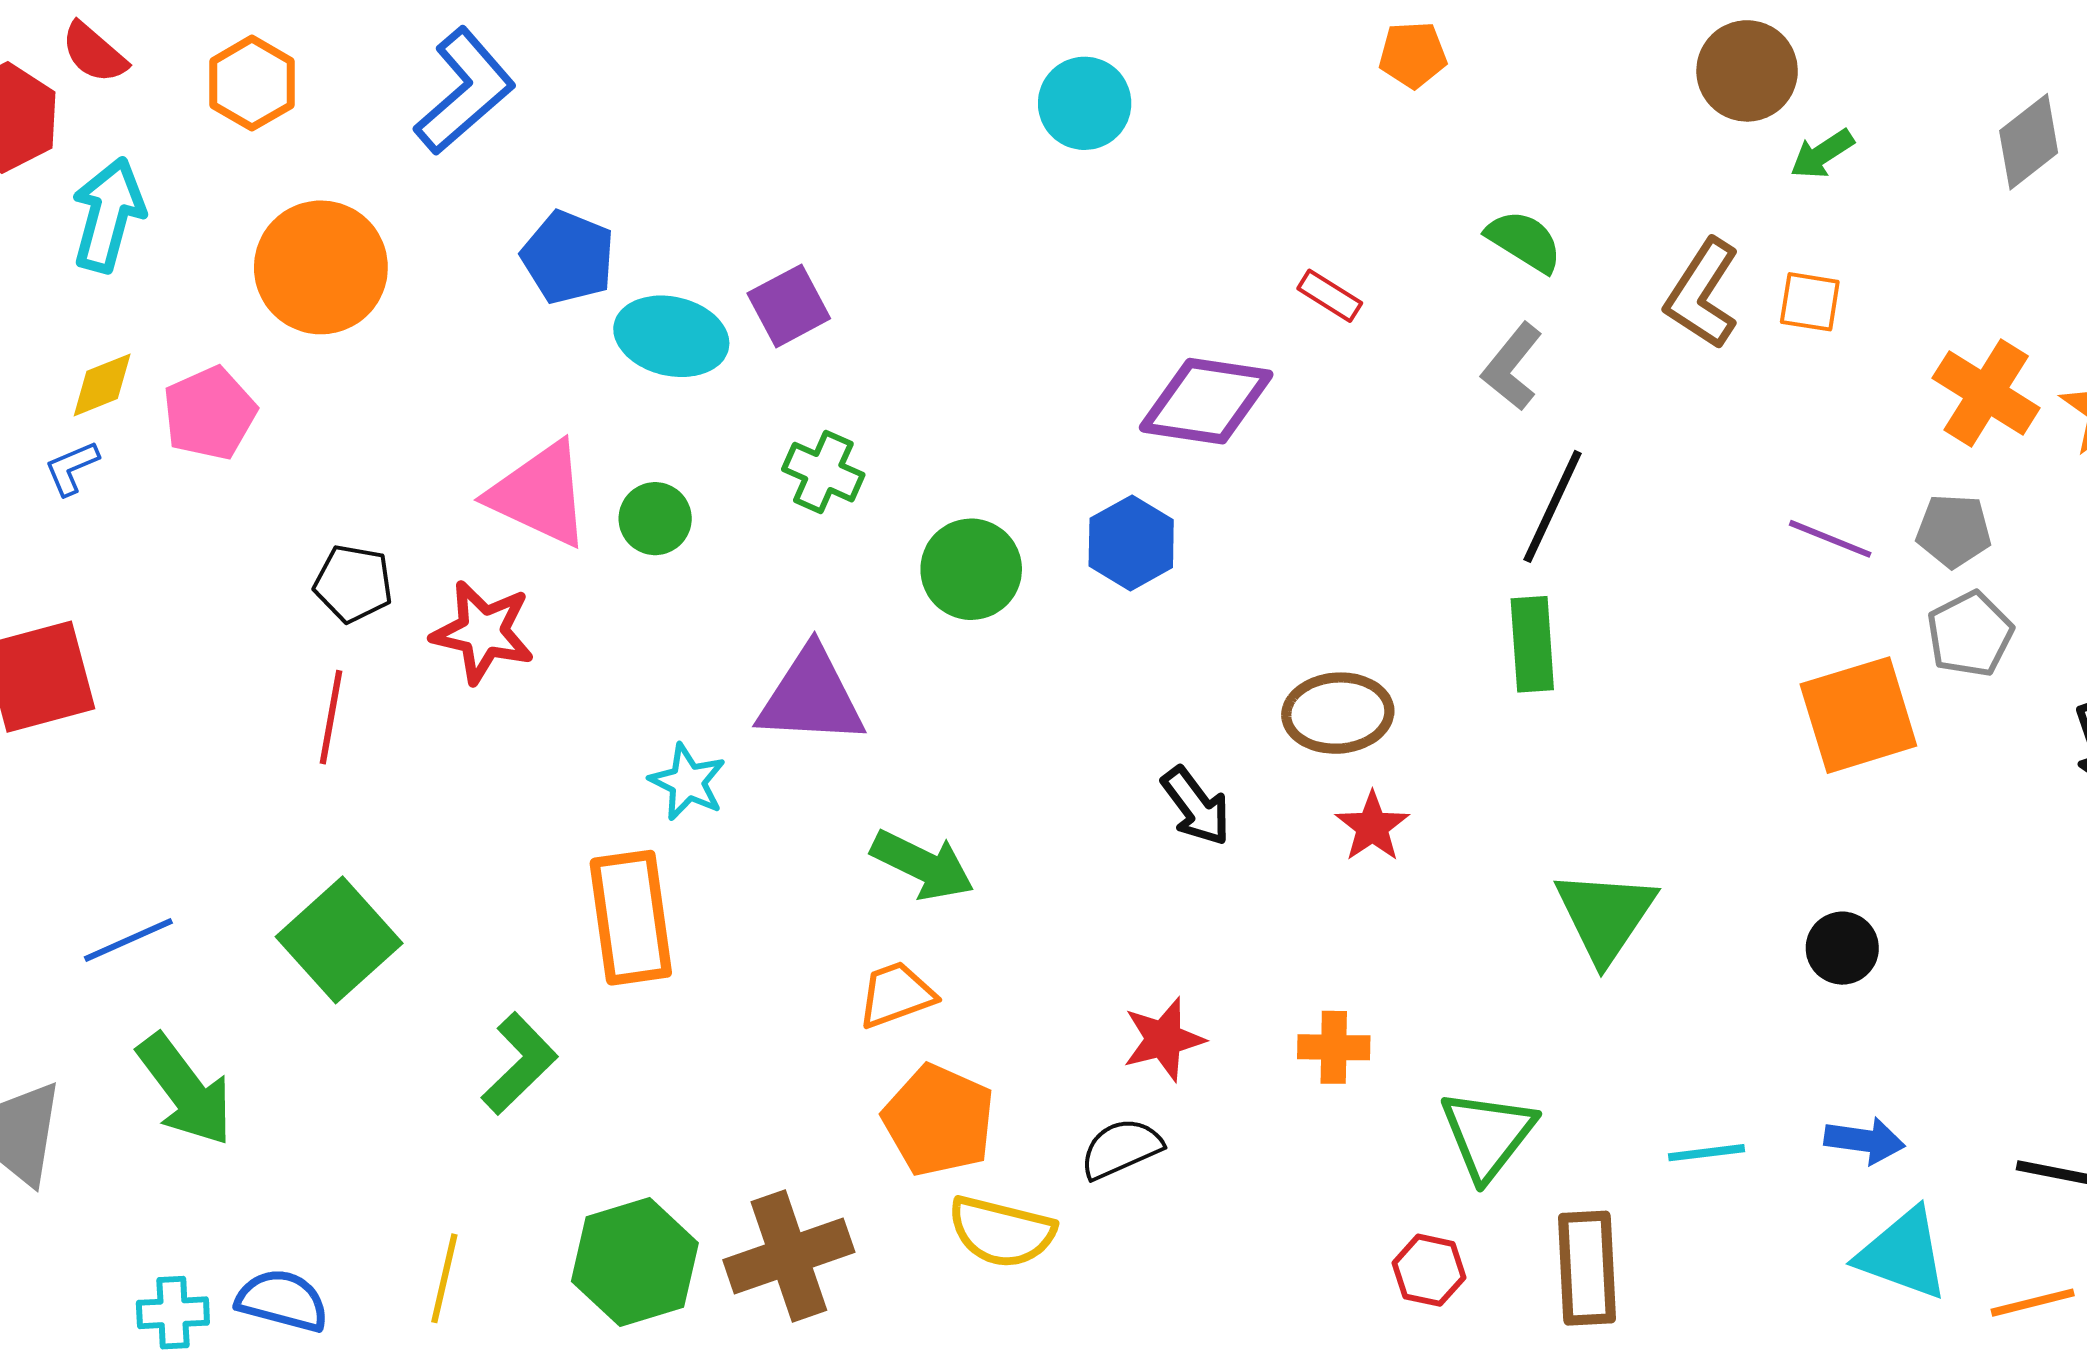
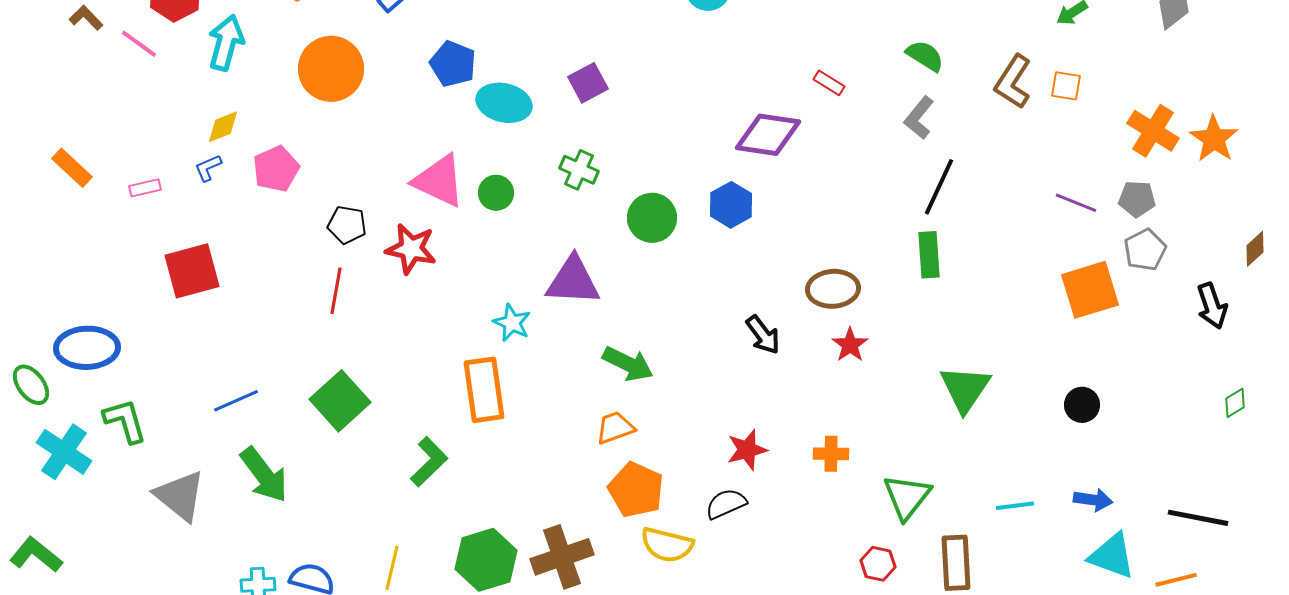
purple square: (789, 306) -> (588, 83), moved
pink pentagon: (209, 413) -> (276, 169), moved

